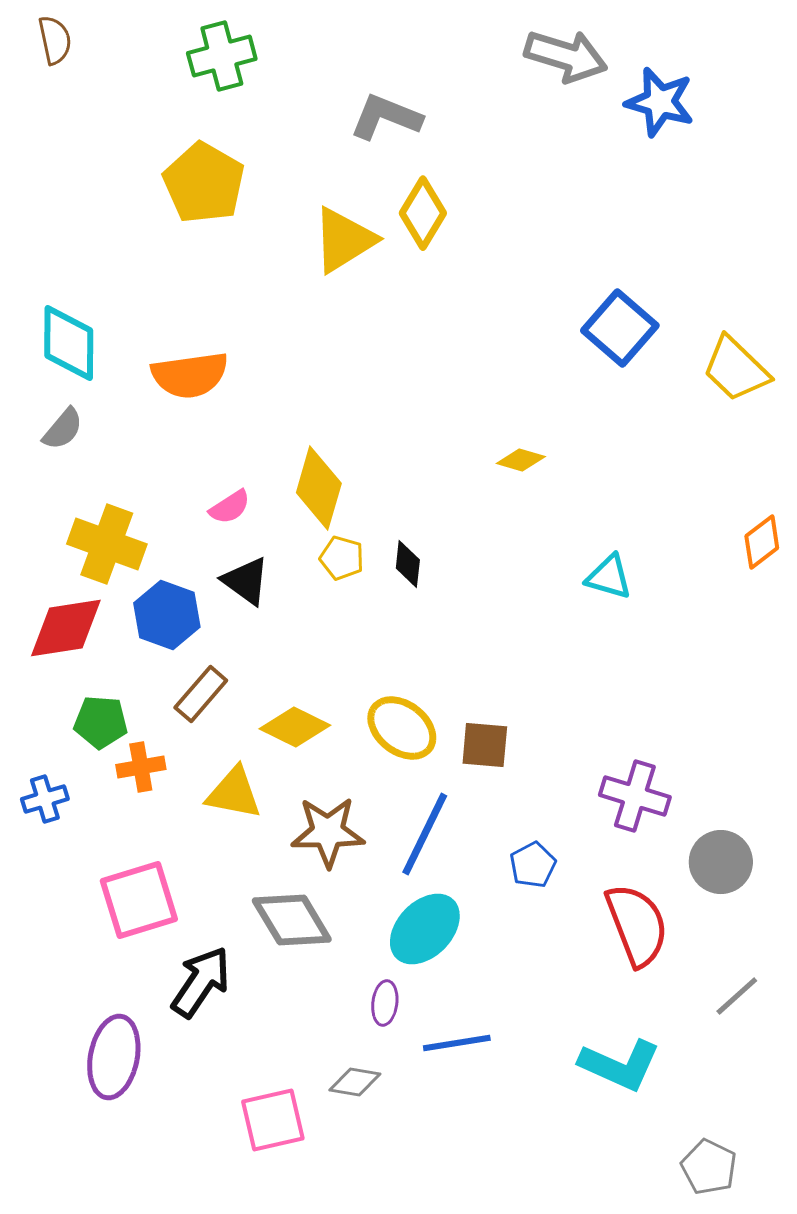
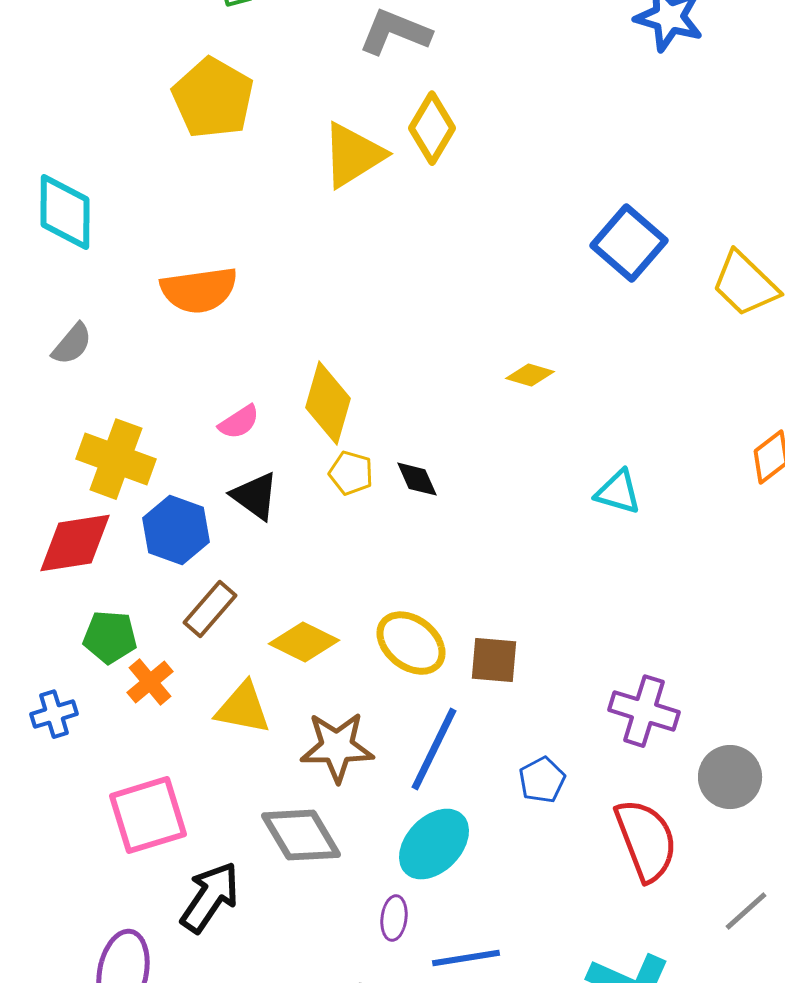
cyan diamond: (69, 343) -> (65, 212), moved
black diamond: (408, 564) -> (417, 479), turned -30
orange cross: (141, 767) -> (150, 682), turned -30

